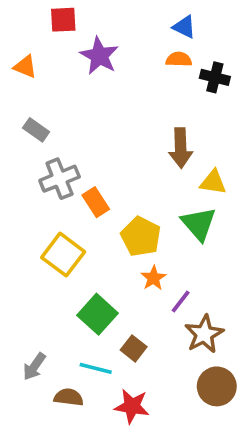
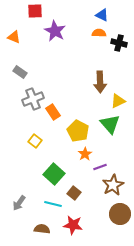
yellow triangle: (213, 182) -> (118, 101), turned -35
yellow square: (63, 255) -> (35, 141), size x0.6
purple line: (181, 301) -> (100, 167), turned 32
brown semicircle: (69, 397) -> (42, 229), moved

